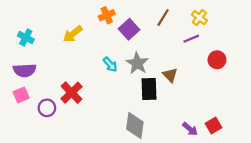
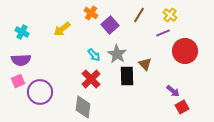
orange cross: (107, 15) -> (91, 13), turned -32
red circle: (217, 60) -> (185, 51), size x1.6
red cross: (72, 93) -> (91, 79), moved
purple circle: (47, 108) -> (40, 92), size x1.6
gray diamond: (135, 125) -> (83, 107), moved
purple arrow: (190, 129) -> (173, 91), moved

